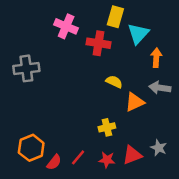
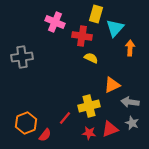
yellow semicircle: (114, 82) -> (91, 58), moved
gray arrow: (160, 88) -> (130, 102), moved
yellow cross: (107, 127) -> (89, 106), size x1.5
red line: (78, 157) -> (65, 118), moved

